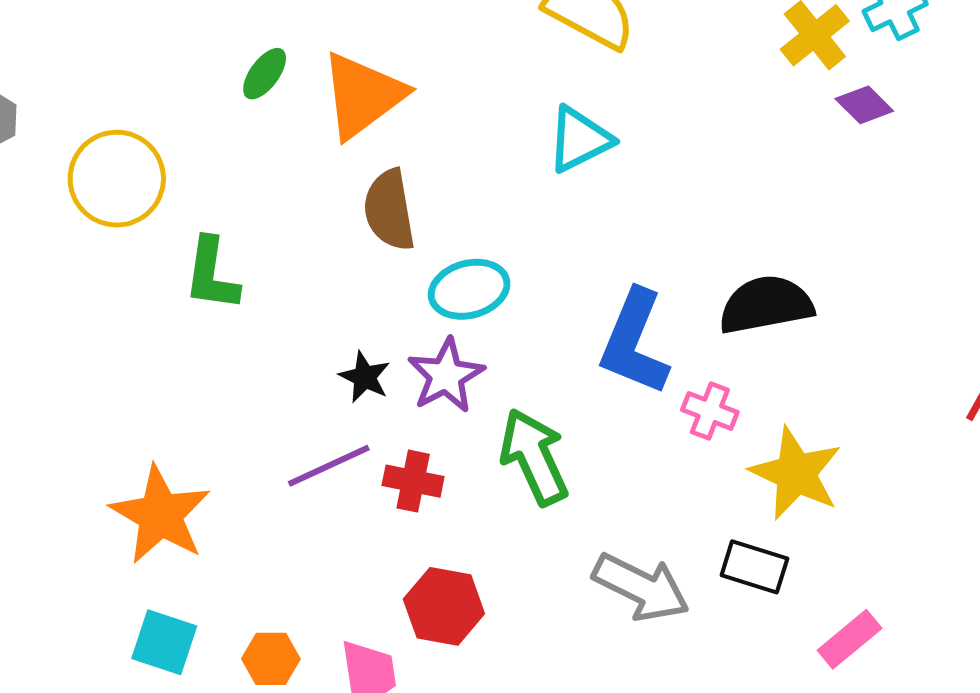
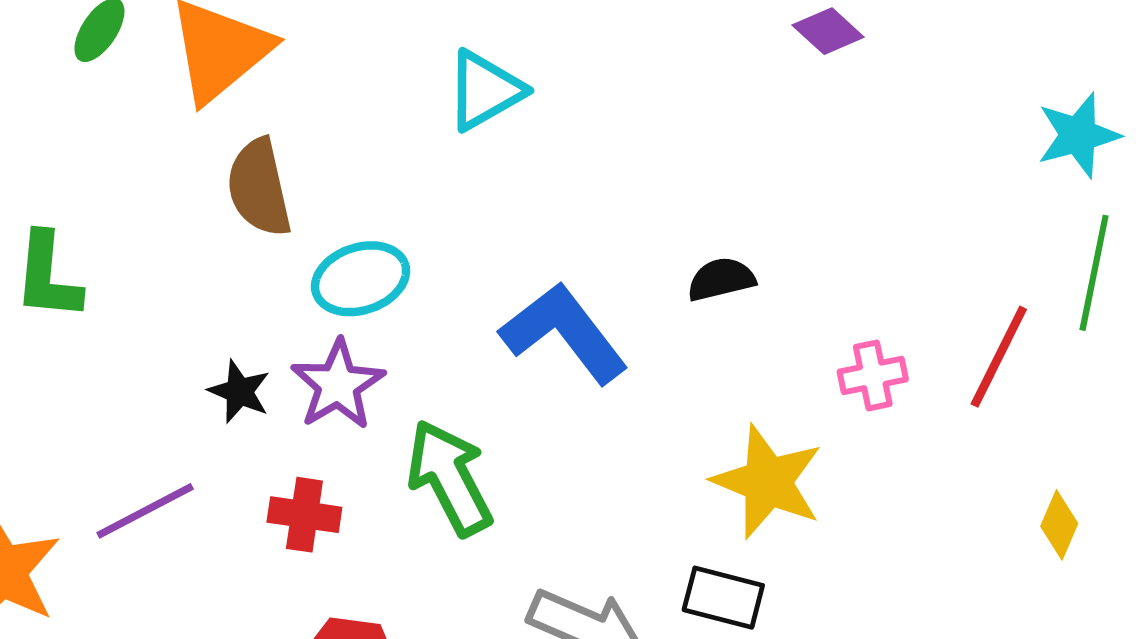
black semicircle: (766, 305) -> (721, 279), size x0.6
blue L-shape: (634, 342) -> (564, 333), turned 123
pink cross: (710, 411) -> (873, 375), moved, turned -30
purple line: (329, 466) -> (145, 511), moved

